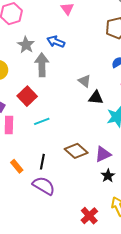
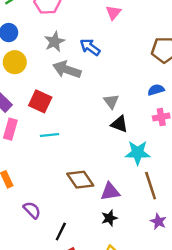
gray arrow: (42, 65) -> (67, 70), turned -85
red square: (27, 96) -> (40, 101), turned -36
black line: (42, 162) -> (61, 232), moved
purple semicircle: (44, 186) -> (32, 210), size x0.7

